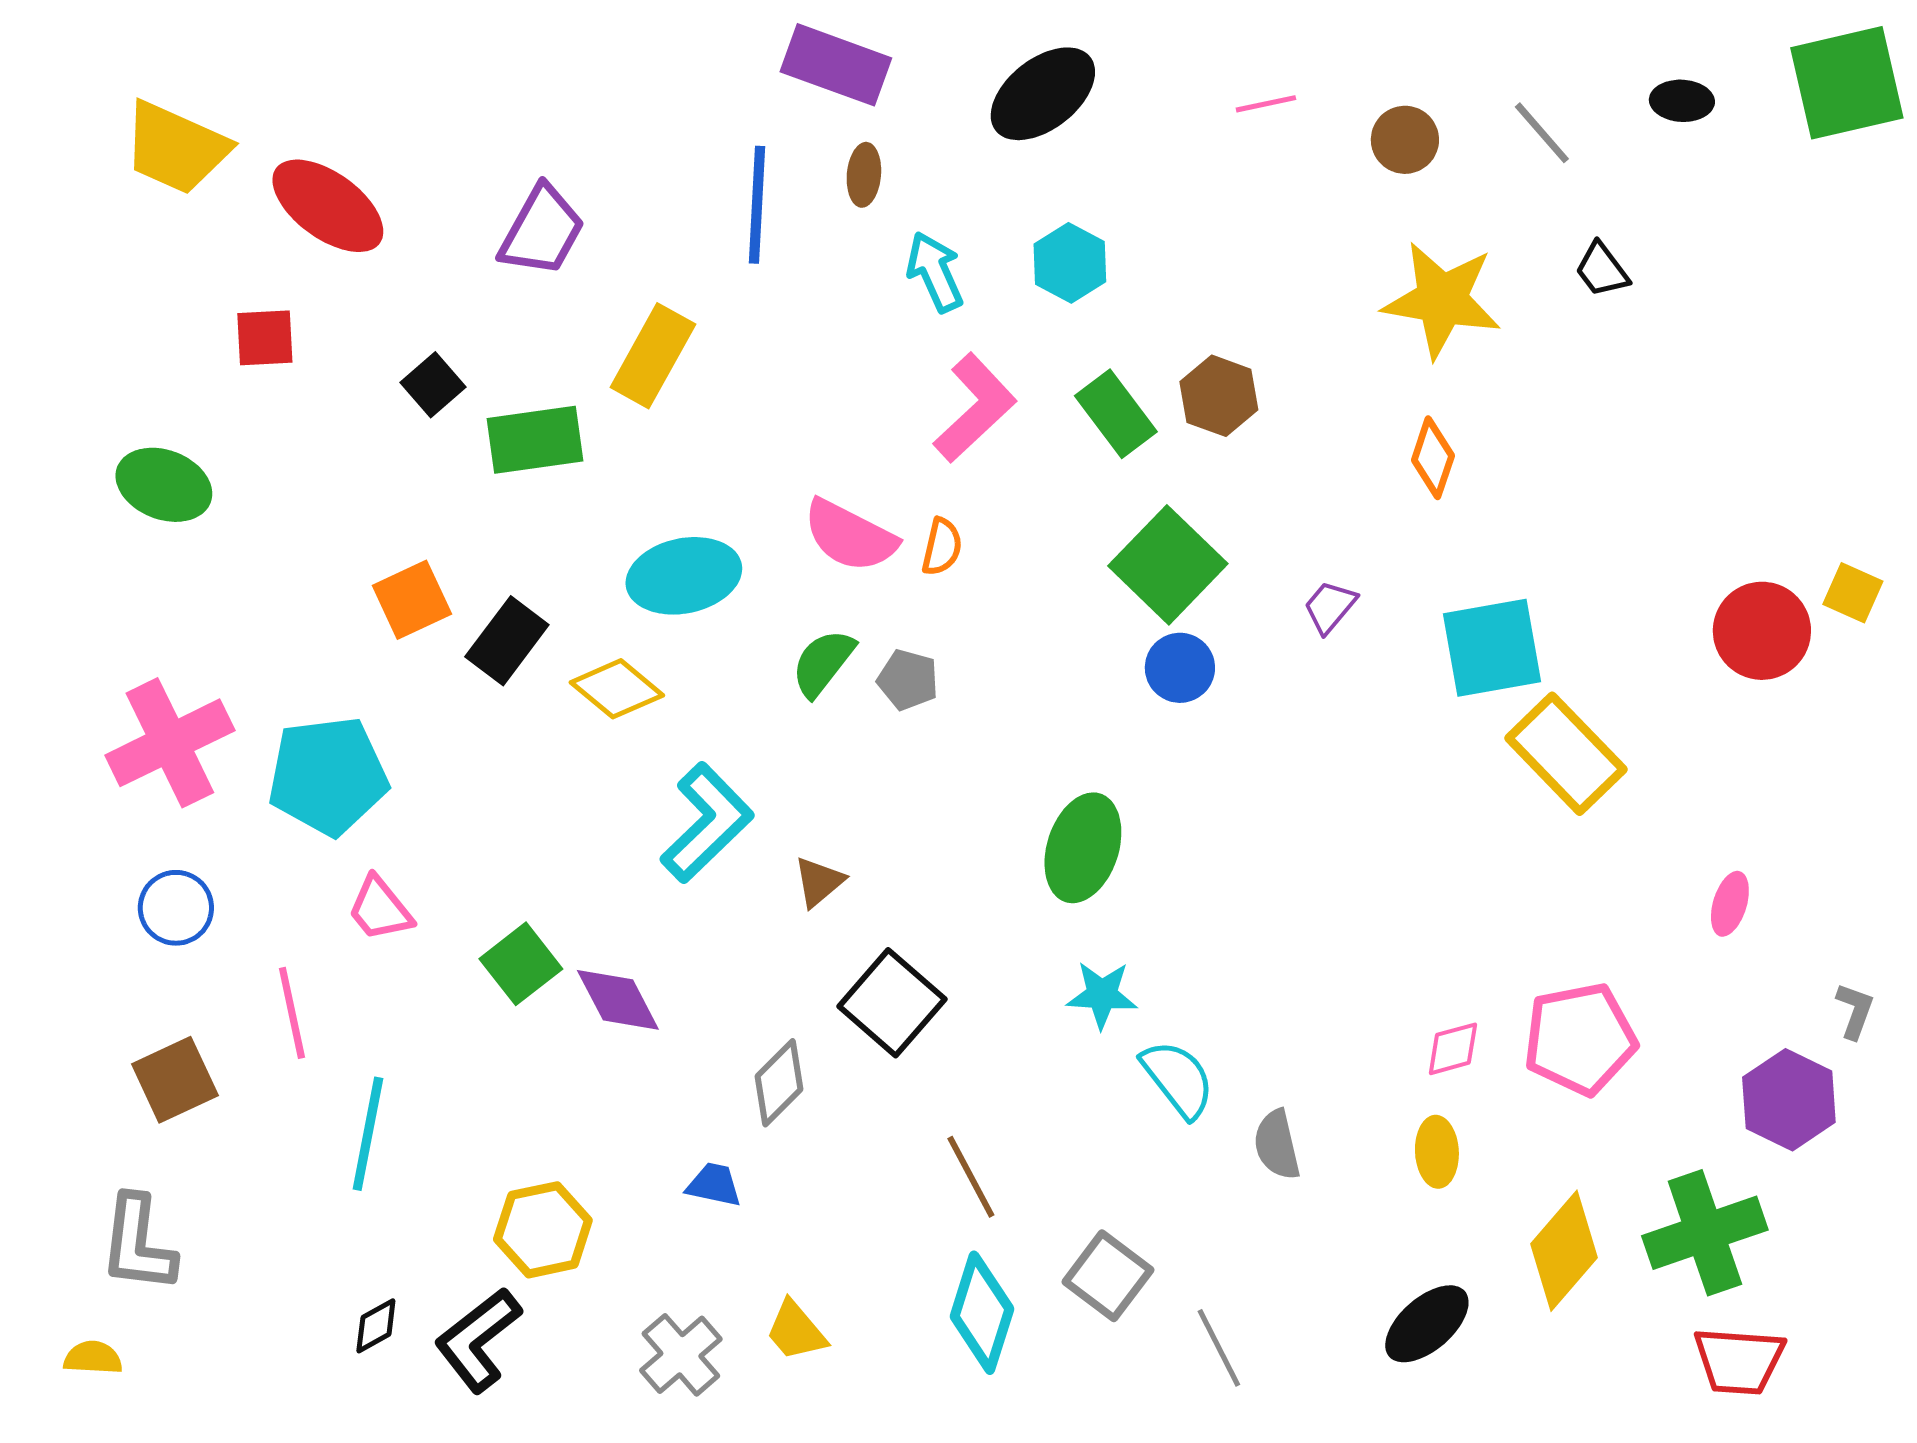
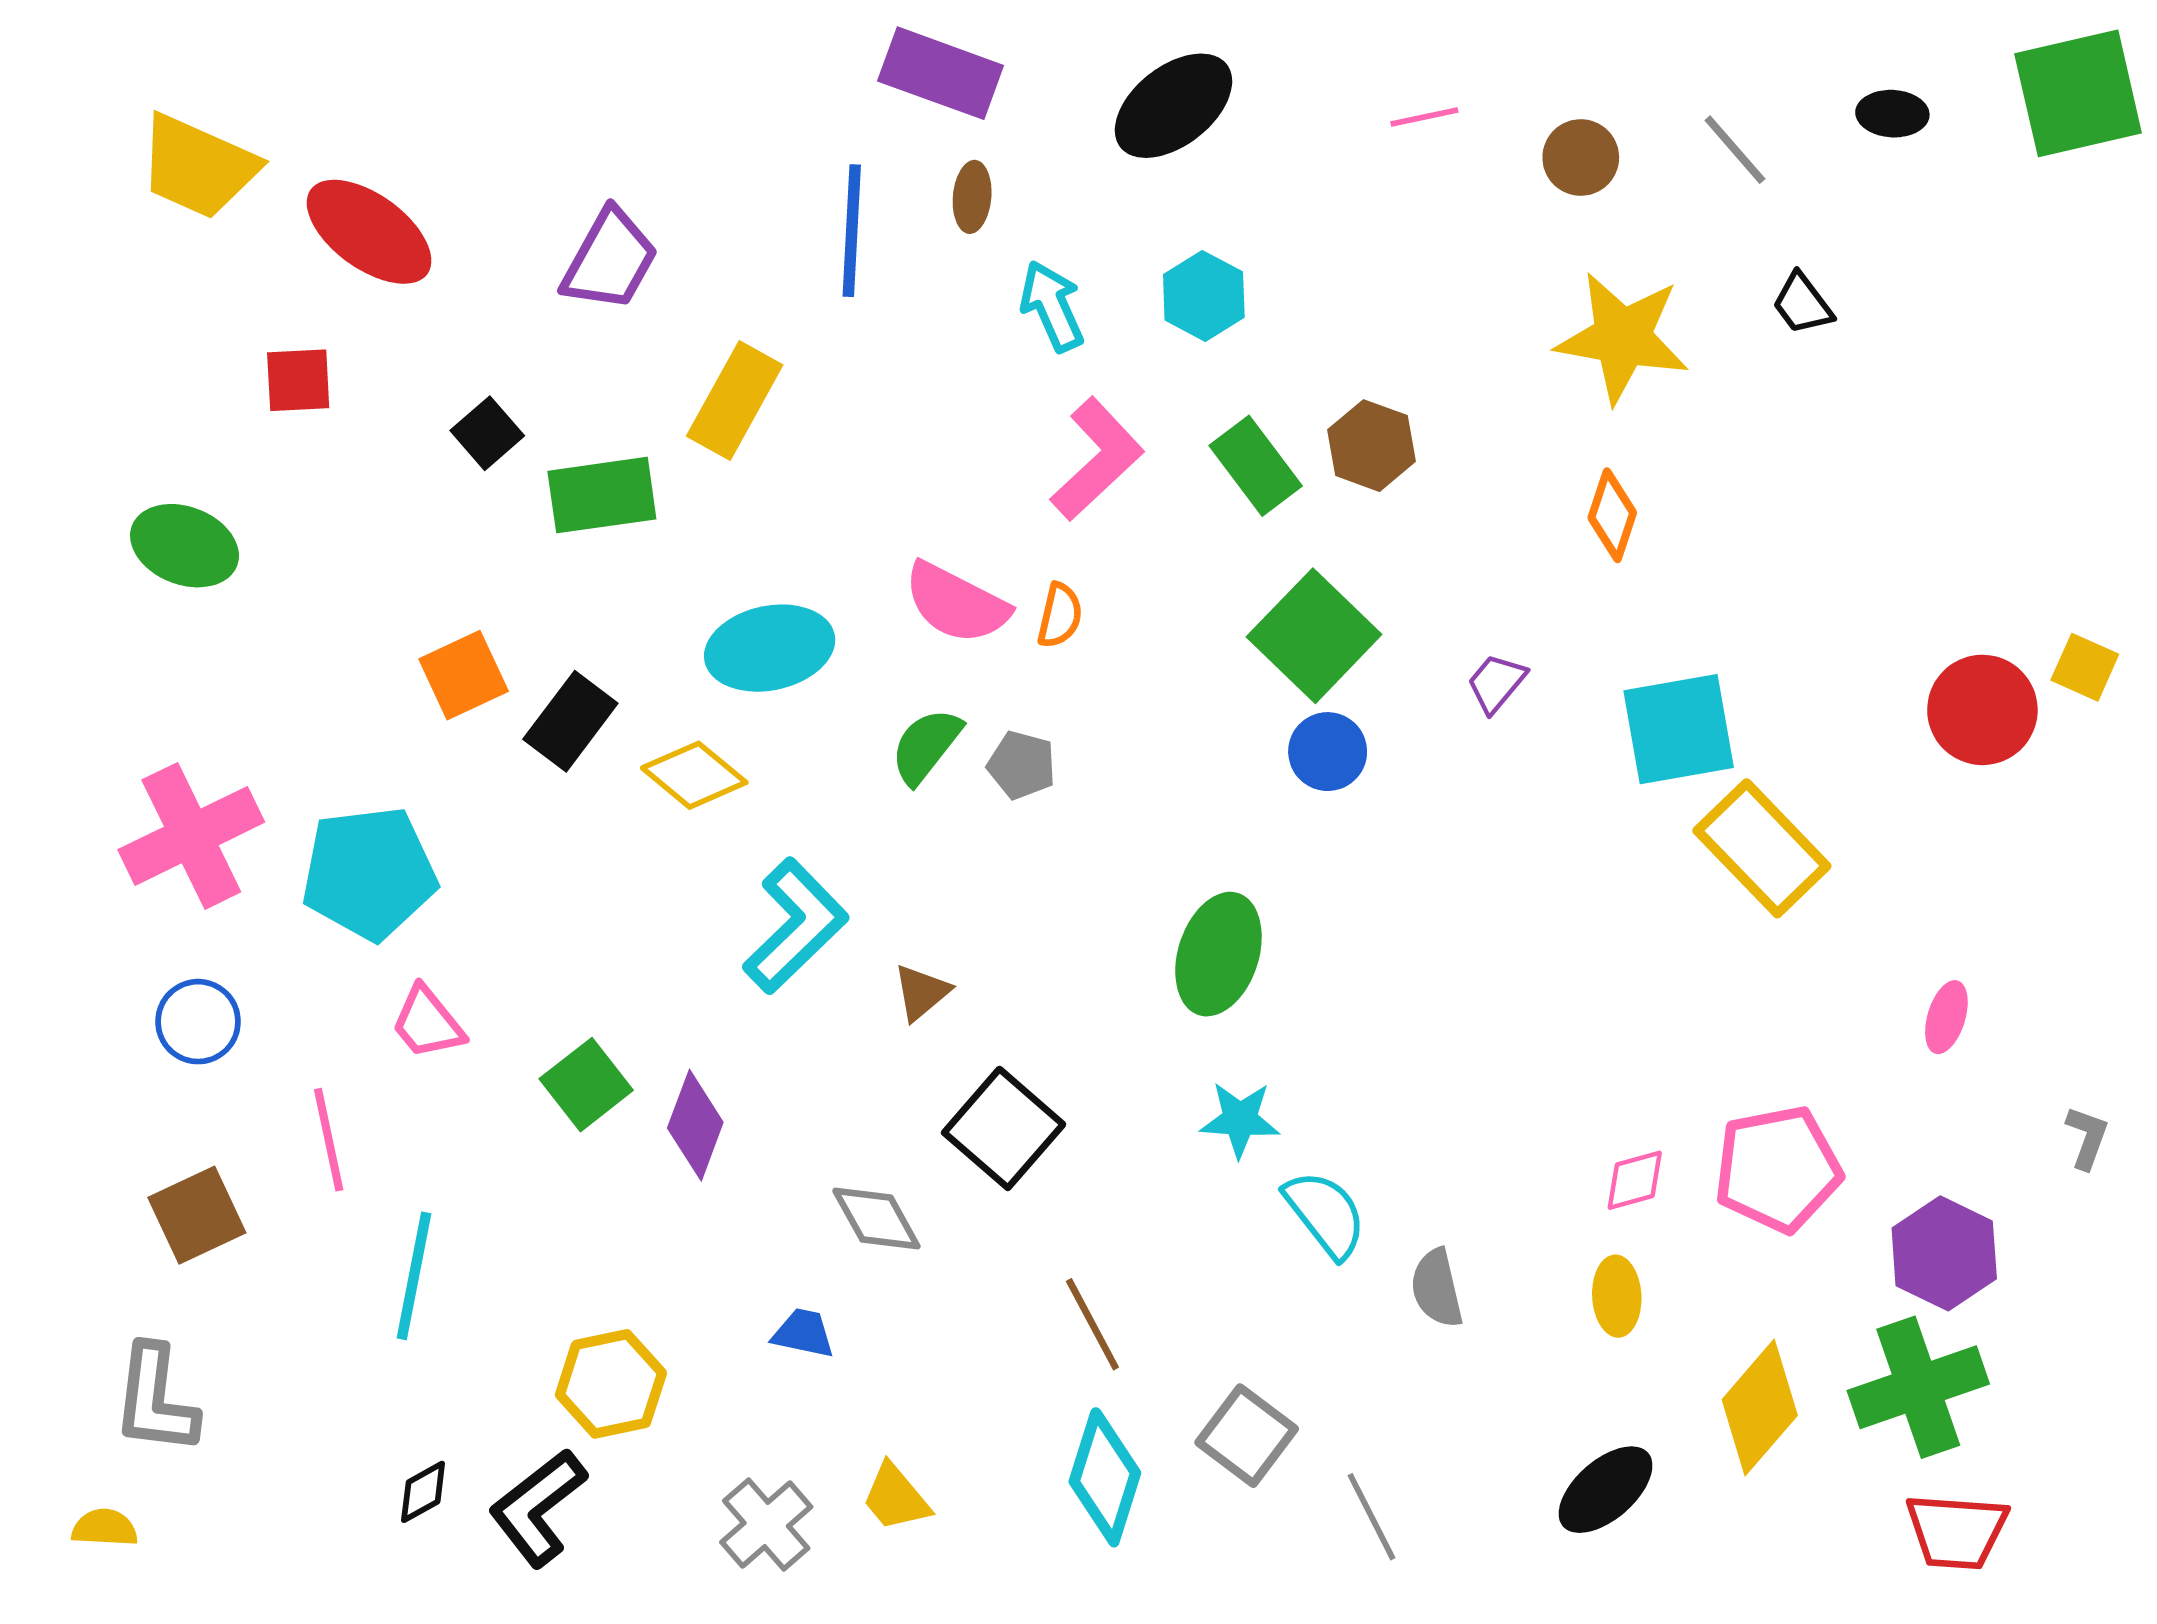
purple diamond: (618, 1000) -> (695, 1125), turned 48
gray diamond: (779, 1083) -> (876, 1218), turned -74
purple hexagon: (1789, 1100) -> (1944, 1253), moved

